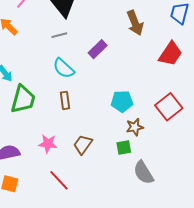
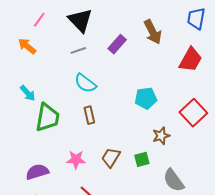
purple rectangle: (98, 49) -> (117, 44), moved
cyan pentagon: (122, 101) -> (146, 98), moved
green square: (124, 147) -> (142, 159), moved

